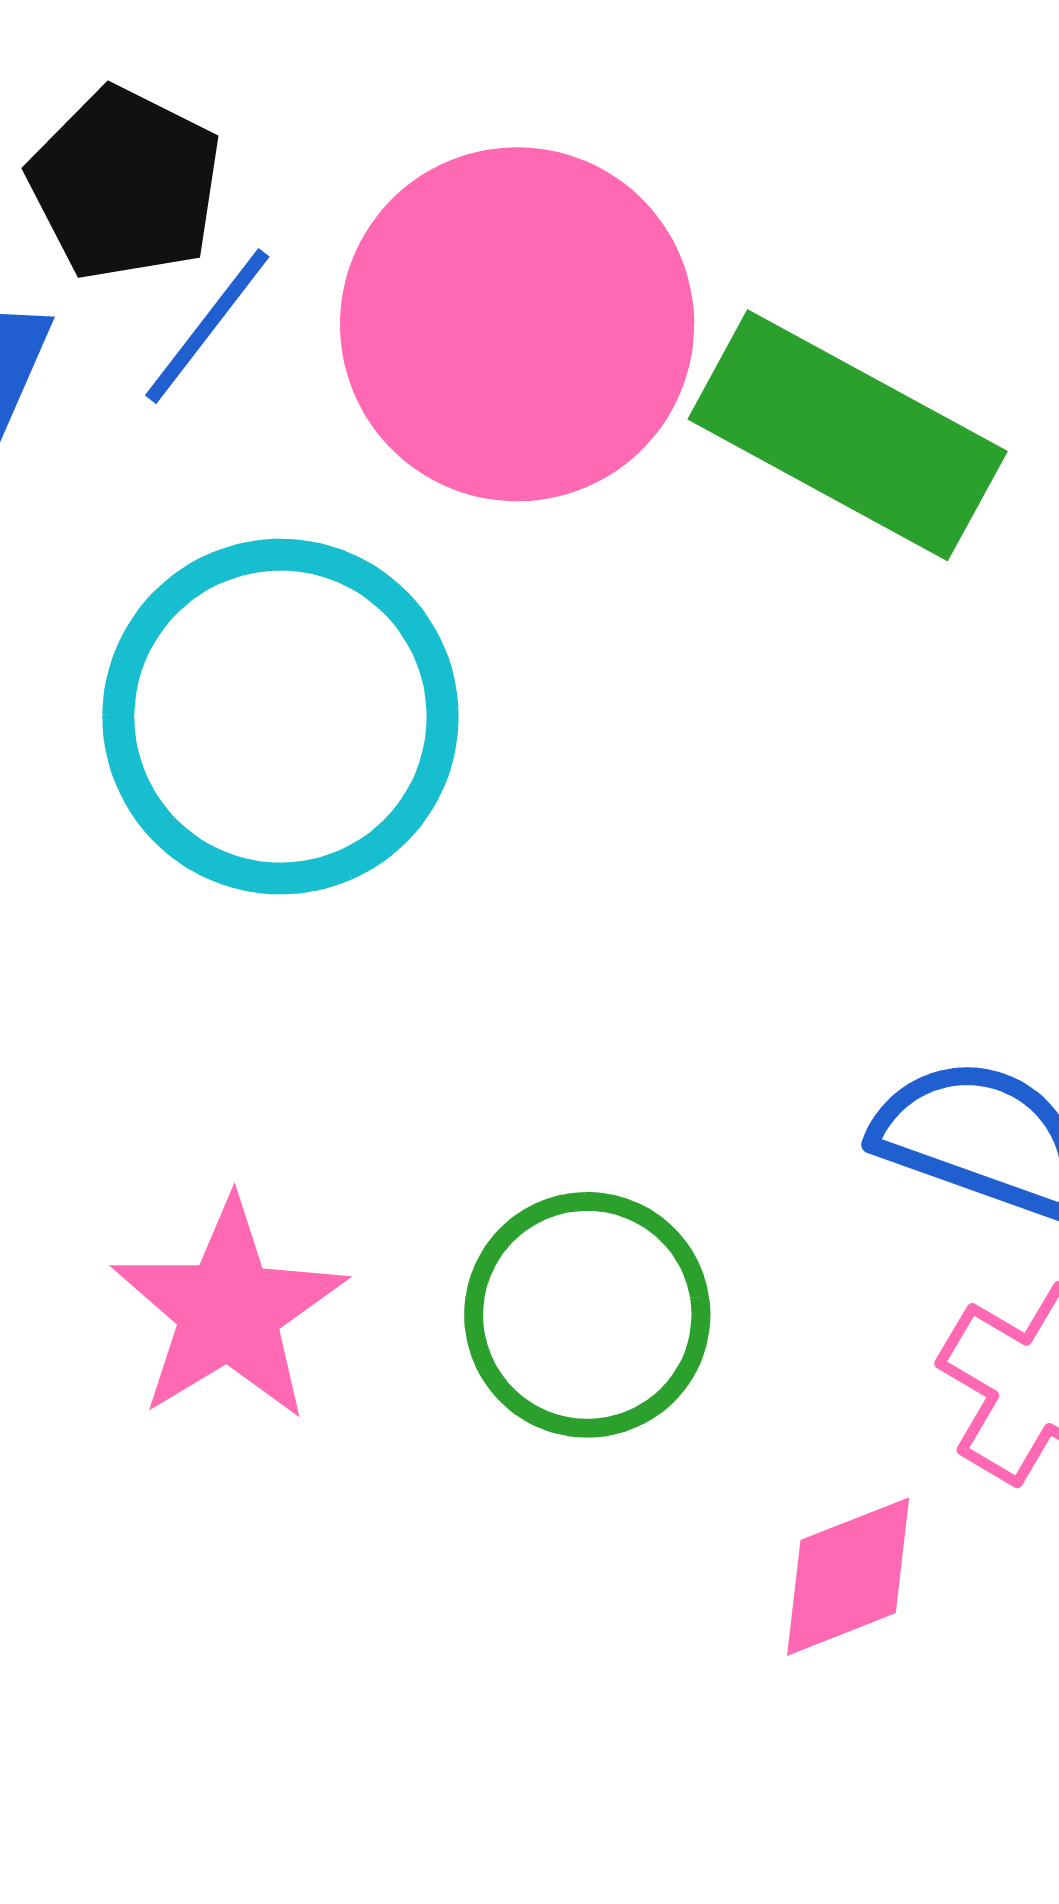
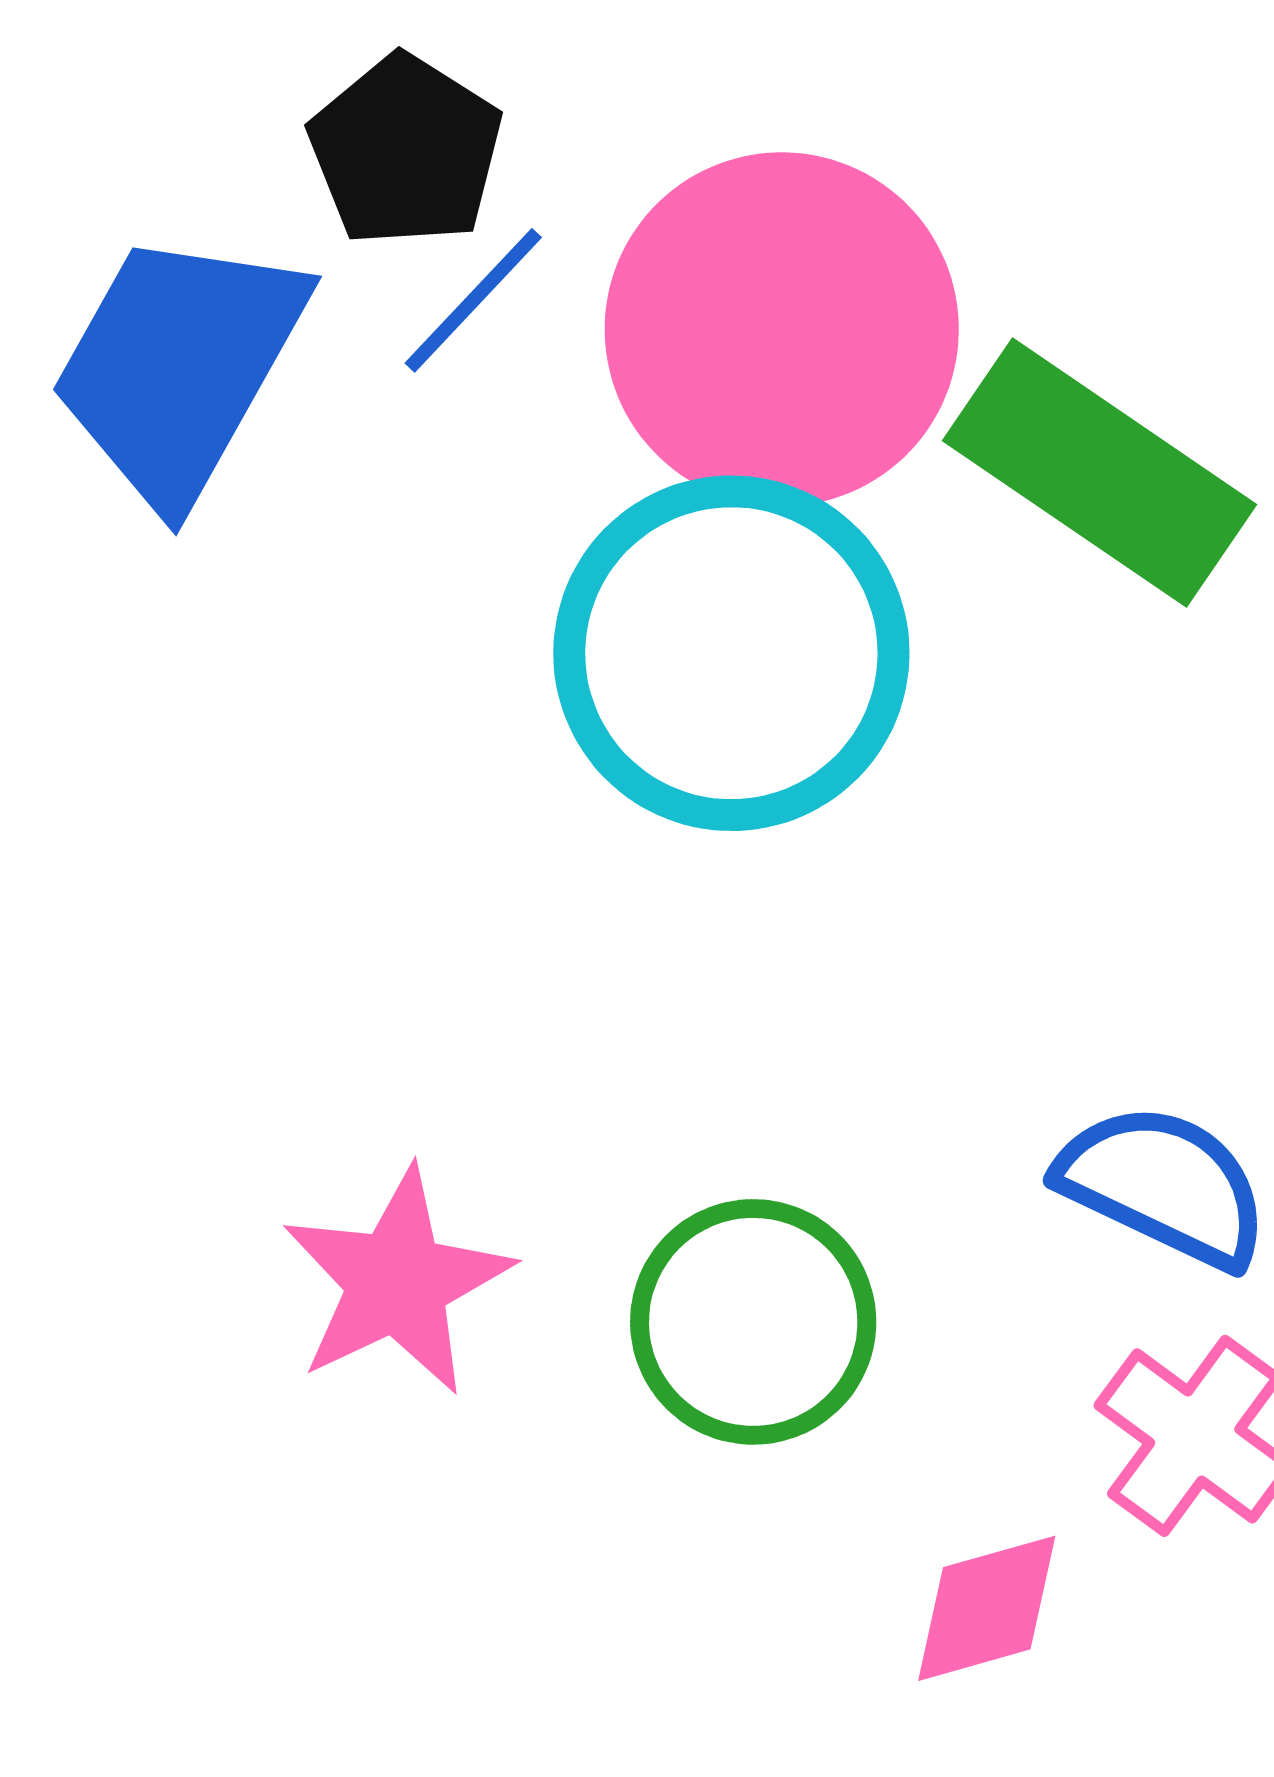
cyan circle: (280, 717) -> (731, 653), moved

